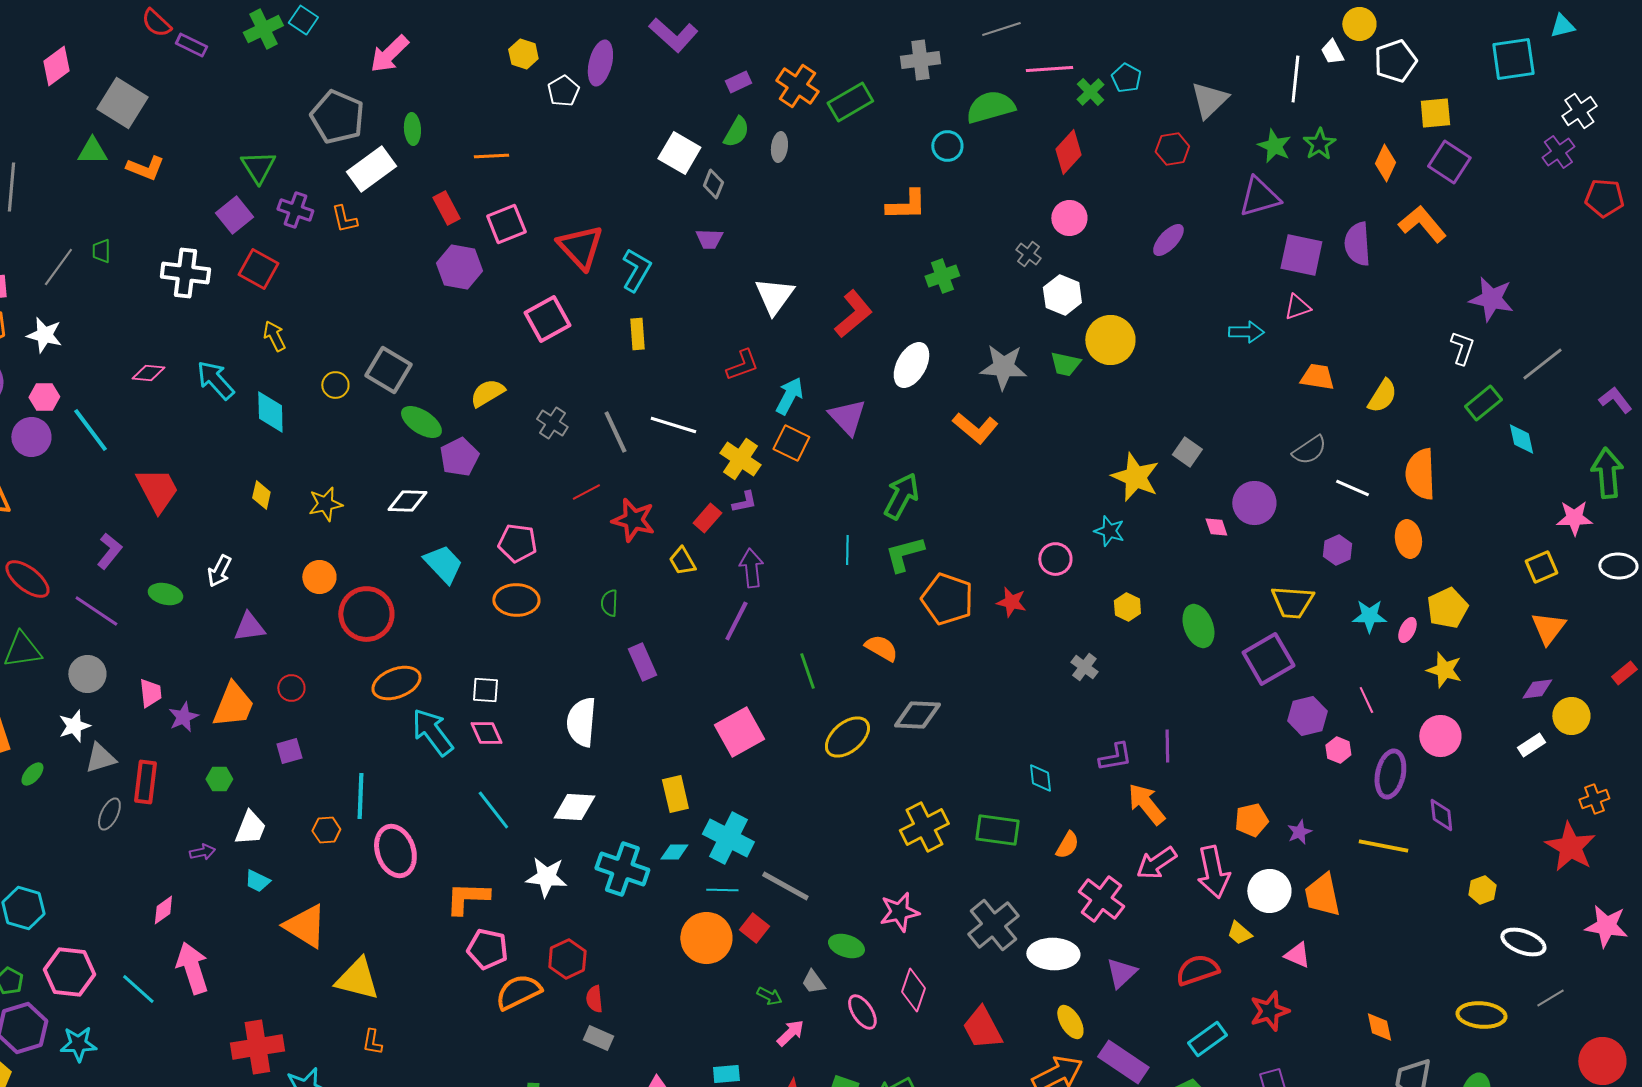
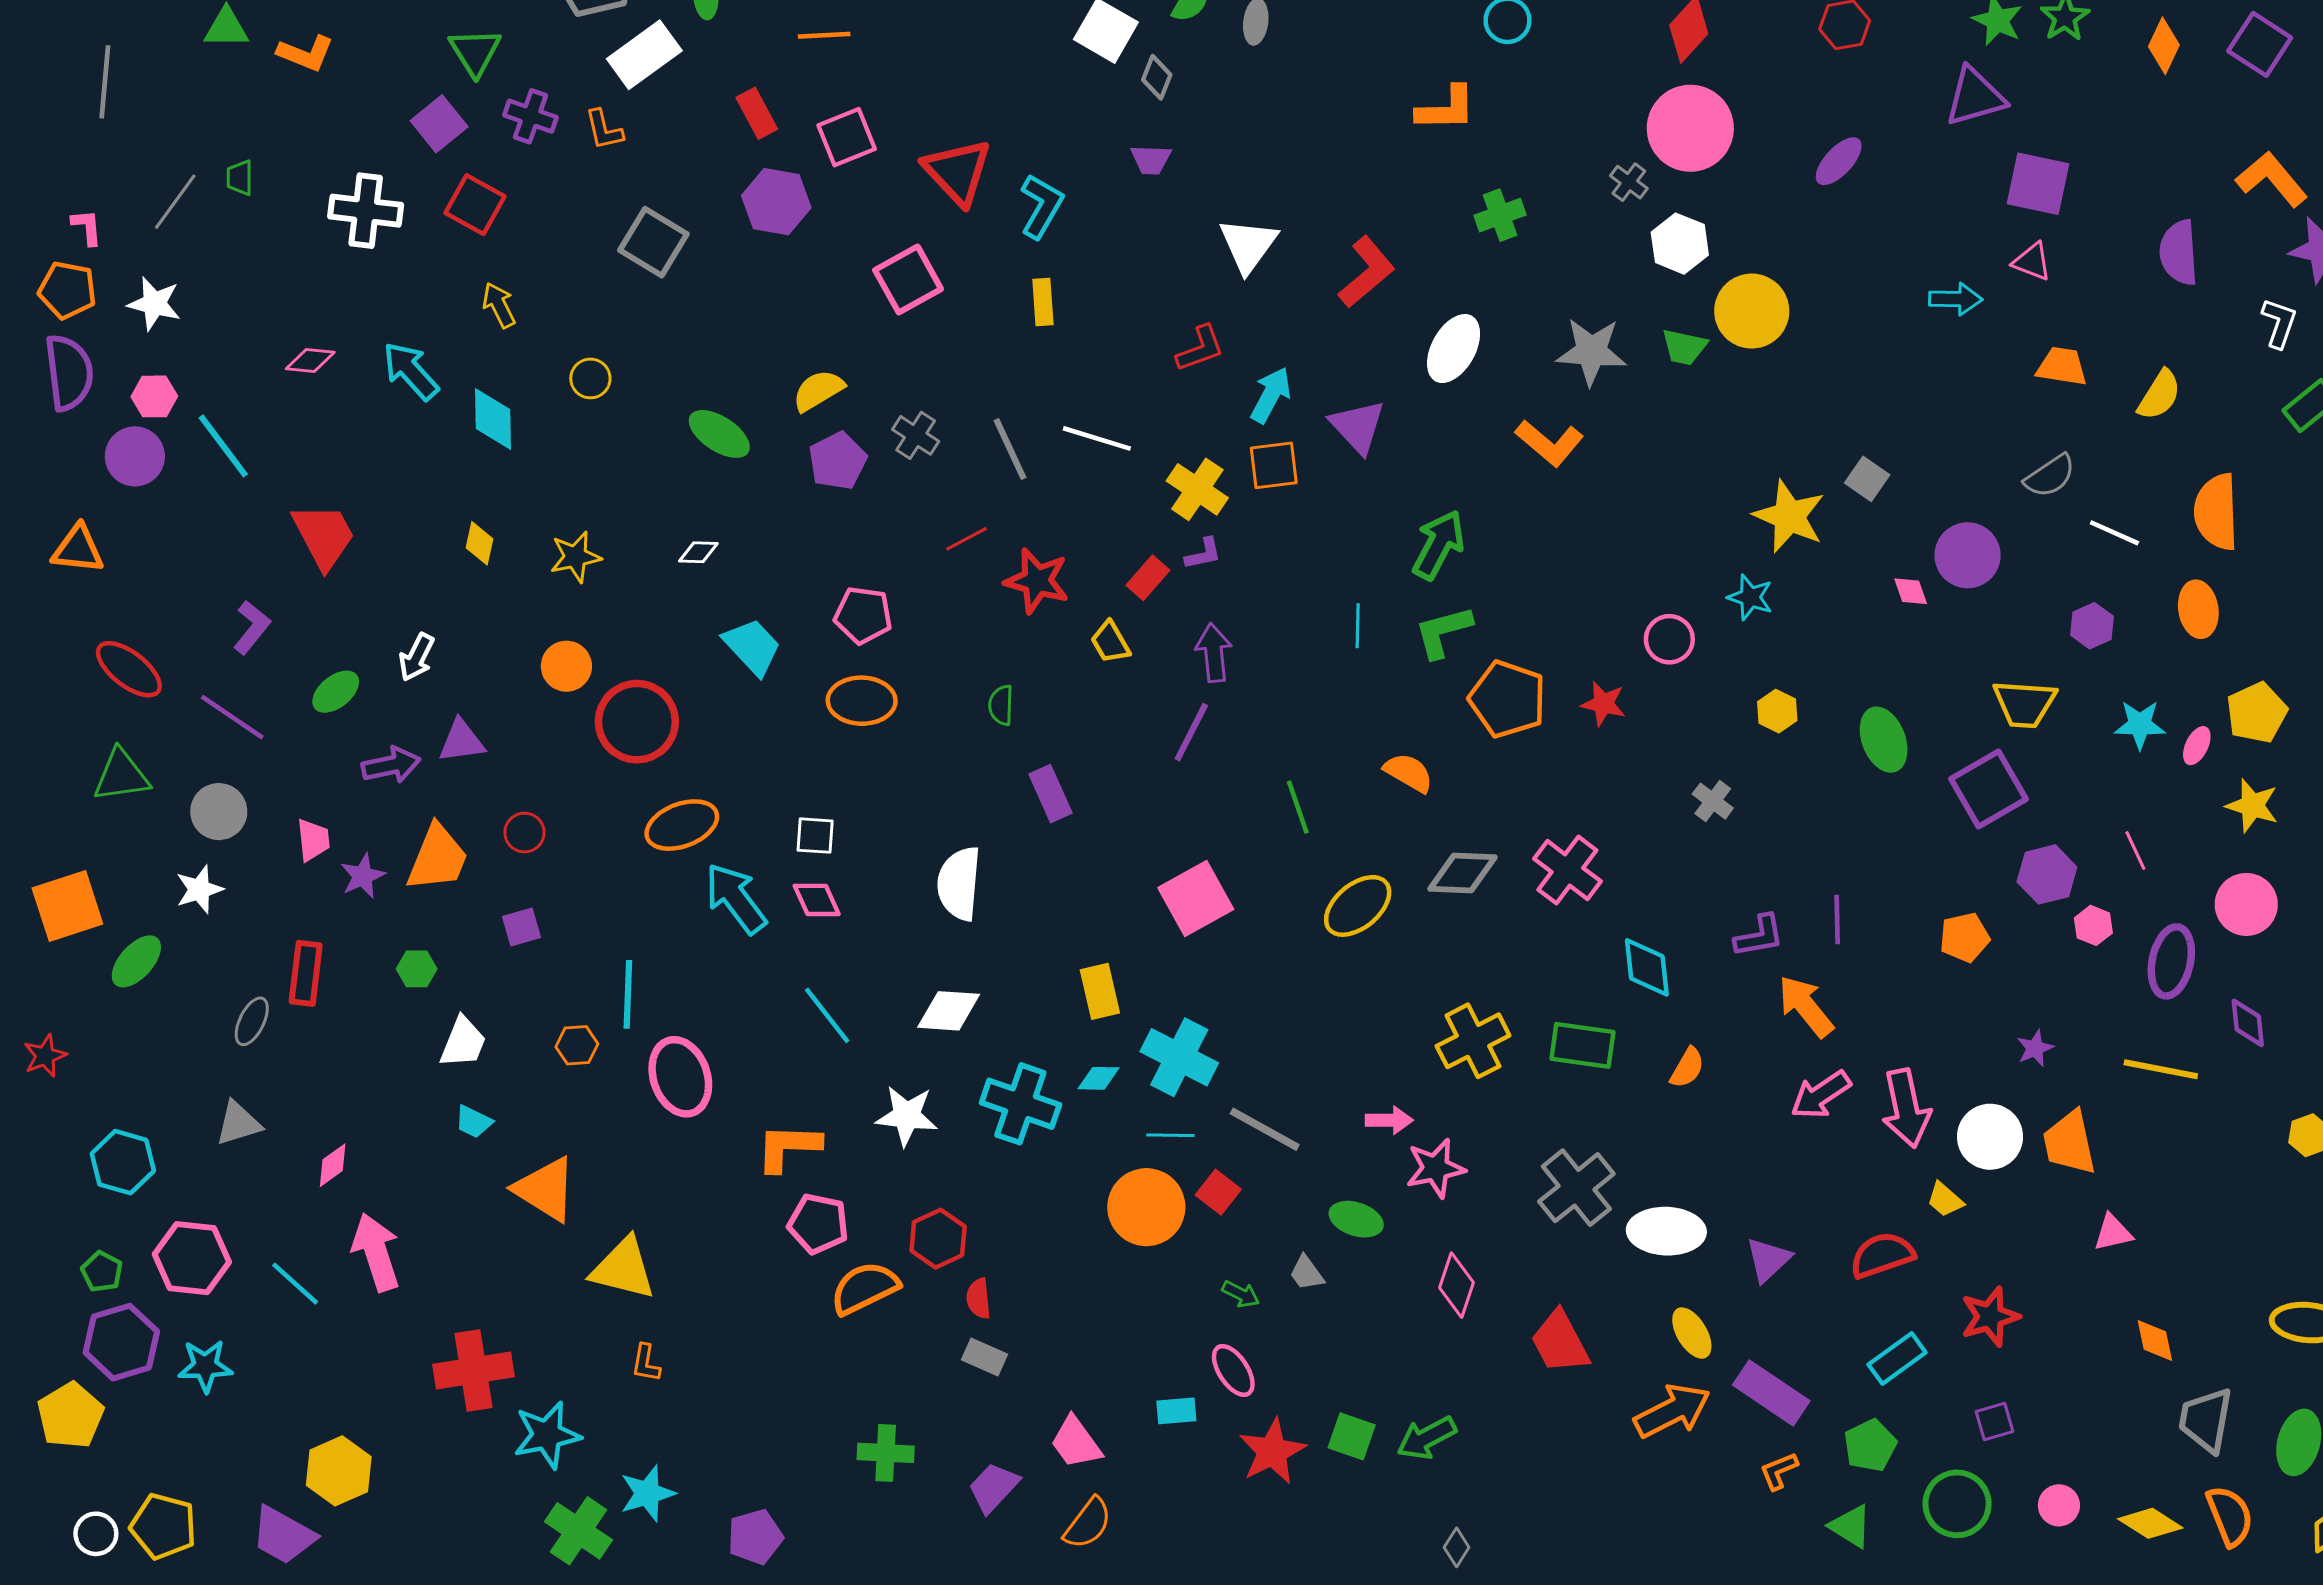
pink circle: (1069, 218) -> (1690, 128), size x1.6
orange L-shape: (1422, 224) -> (2272, 179), moved
purple semicircle: (1357, 244) -> (2179, 253), moved
pink triangle: (1297, 307) -> (2032, 262), turned 40
gray square: (388, 370) -> (653, 242), moved
orange square: (791, 443) -> (1274, 465), turned -33
purple pentagon: (459, 457) -> (838, 461), moved
white diamond: (407, 501) -> (698, 552), size x0.7
green ellipse: (165, 594) -> (336, 692), turned -52
gray triangle: (100, 758) -> (238, 1123), moved
green ellipse: (32, 774) -> (136, 961), size x1.5
cyan diamond: (1040, 778) -> (1647, 967), size x1.4
orange pentagon: (1251, 820) -> (1965, 937), moved
purple arrow: (202, 852) -> (391, 765), moved, size x1.5
pink cross: (1101, 899) -> (1567, 870), moved
pink triangle: (1297, 955) -> (2113, 1233), moved, turned -36
pink ellipse: (862, 1012) -> (1233, 1370), moved
pink arrow: (790, 1033) -> (1389, 1120), moved, turned 44

